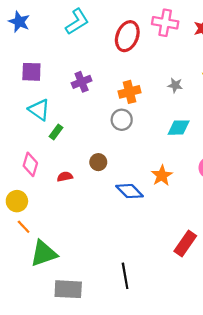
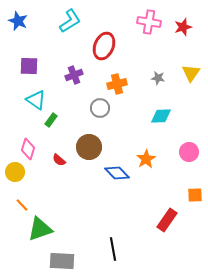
red ellipse: (127, 36) -> (104, 46), moved
gray circle: (122, 120) -> (100, 108), moved
brown circle: (98, 162) -> (89, 147), size x1.6
red semicircle: (65, 177) -> (59, 160), turned -128
yellow circle: (17, 201) -> (15, 172), moved

